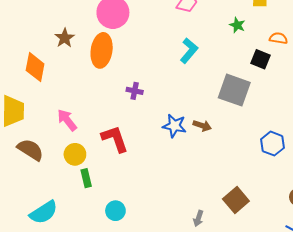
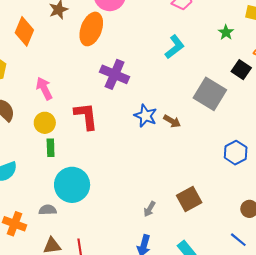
purple cross: (135, 91) -> (115, 74), size x1.8
cyan circle: (115, 211) -> (72, 185), size x1.8

